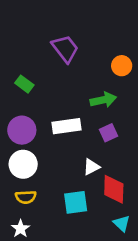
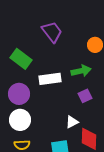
green rectangle: (24, 84) -> (21, 59), size x1.5
white rectangle: (66, 126) -> (50, 79), moved

